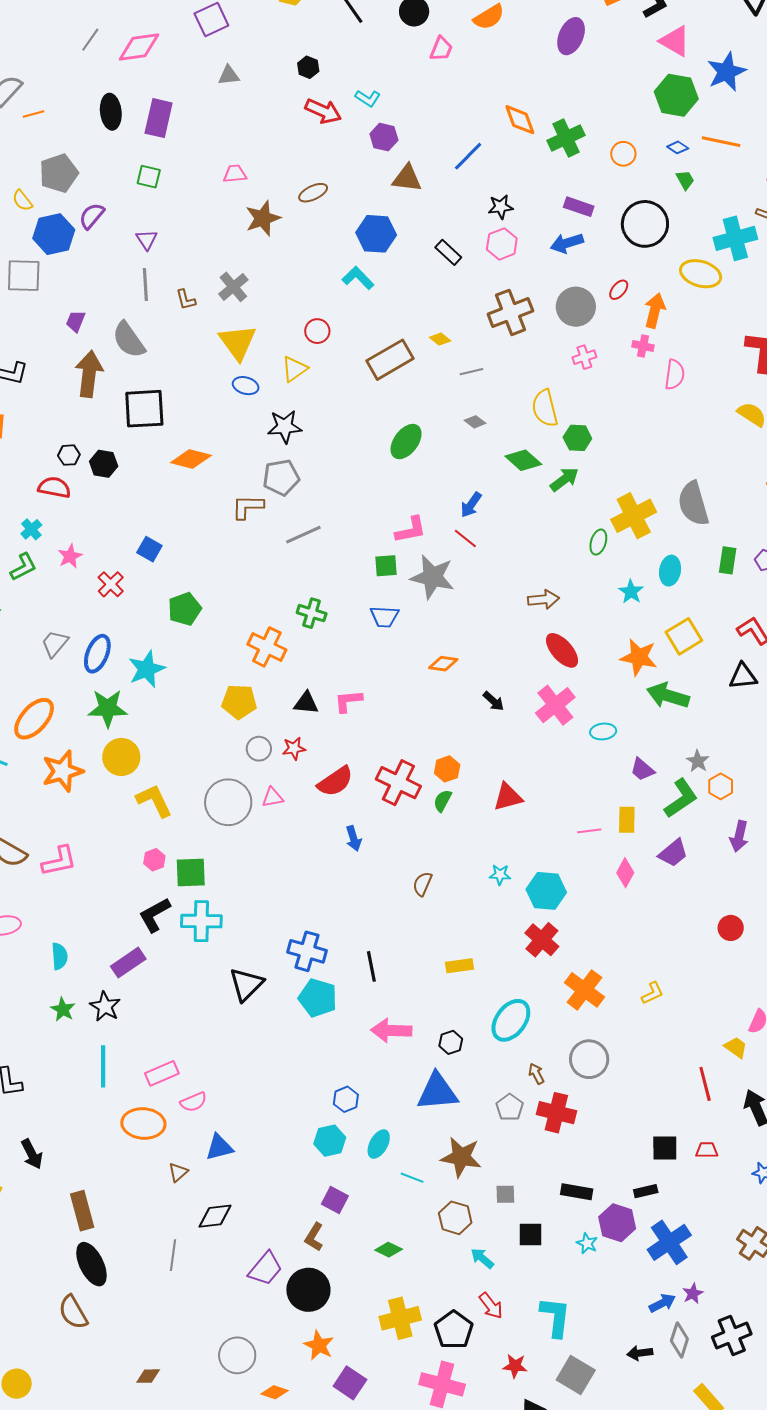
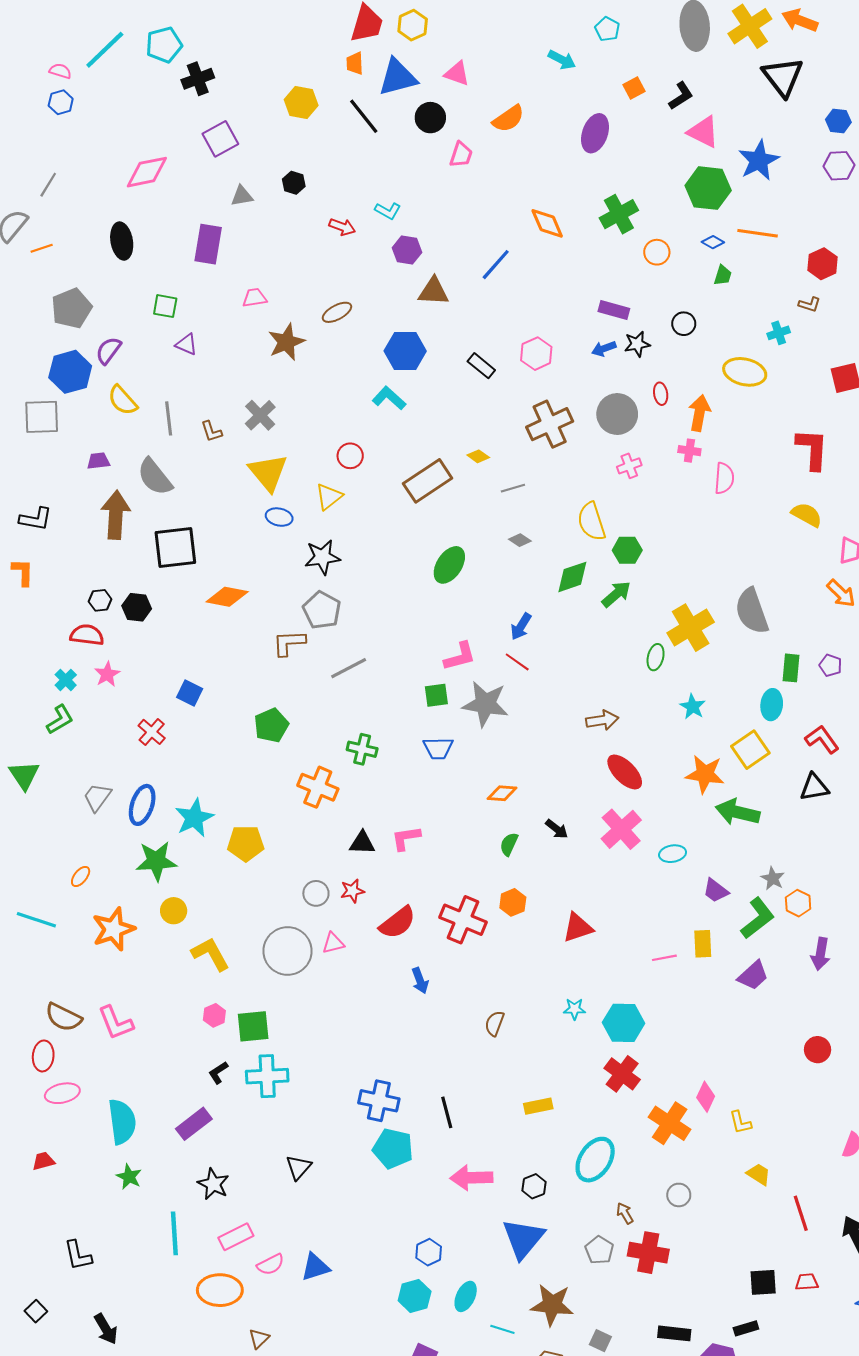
gray line: (90, 40) -> (48, 185), moved
black hexagon: (308, 67) -> (294, 183), moved
red arrow: (323, 111) -> (342, 227), size x0.7
purple rectangle: (159, 118) -> (208, 244), moved
green cross: (566, 138) -> (619, 214), moved
green trapezoid: (685, 180) -> (723, 275), turned 50
yellow semicircle: (22, 200) -> (123, 400), moved, size x1.4
black star: (501, 207) -> (637, 344), moved
black circle: (645, 224) -> (684, 324), size x0.5
cyan cross: (735, 238) -> (779, 333), size x0.5
purple triangle: (147, 240) -> (186, 344), moved, turned -30
blue arrow: (567, 243) -> (604, 349), size x0.7
red ellipse: (619, 290) -> (661, 394), turned -45
purple trapezoid: (76, 321) -> (98, 461), turned 65
green diamond: (523, 460) -> (572, 577), turned -57
gray pentagon: (281, 477) -> (322, 610), turned -30
pink star: (70, 556) -> (107, 674), moved
cyan ellipse: (670, 571) -> (772, 705), moved
green pentagon: (185, 609) -> (271, 725), moved
yellow pentagon: (239, 702) -> (246, 843), moved
orange ellipse: (34, 719) -> (81, 876), size x0.5
yellow circle: (121, 757) -> (174, 911), size x0.7
green semicircle: (443, 801) -> (509, 844), moved
pink L-shape: (59, 861) -> (116, 1023), turned 84
pink diamond: (625, 873) -> (706, 1097), moved
black L-shape: (155, 915) -> (218, 1073), size x0.6
cyan semicircle: (59, 956) -> (122, 1122), size x1.6
black triangle: (246, 984) -> (299, 1167), moved, size x0.7
yellow L-shape: (652, 993) -> (740, 1122), turned 105
black star: (105, 1006) -> (213, 1184), moved
yellow trapezoid: (736, 1047) -> (759, 1174), moved
gray circle: (589, 1059) -> (679, 1195), size x0.6
blue triangle: (437, 1092) -> (523, 1239), turned -42
blue triangle: (219, 1147) -> (315, 1267), moved
gray square: (505, 1194) -> (600, 1341), turned 30

